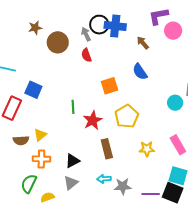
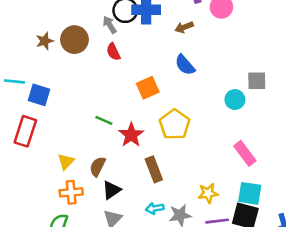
brown star: (35, 28) -> (45, 41), moved
brown arrow: (143, 43) -> (184, 27), turned -64
blue square: (33, 90) -> (39, 95), moved
green line: (73, 107) -> (104, 120), turned -56
brown semicircle: (21, 140) -> (98, 167), moved, turned 126
yellow star: (147, 149) -> (208, 193), moved

